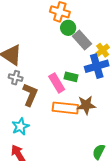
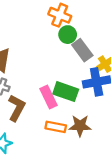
green rectangle: (71, 77) -> (66, 92), size x1.5
orange rectangle: (65, 108) -> (56, 127), size x0.7

